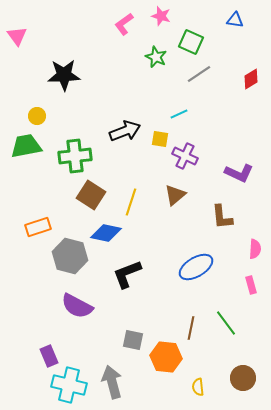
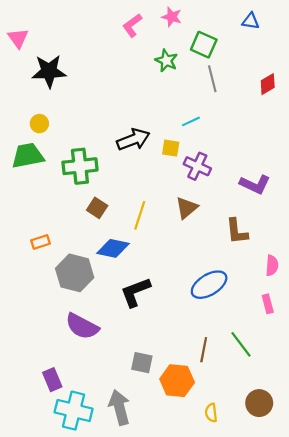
gray line: (199, 74) -> (212, 79), turned -70
black star: (64, 75) -> (49, 71), moved
brown square: (91, 195) -> (97, 208), size x0.7
orange rectangle: (38, 227) -> (40, 242), size x0.7

